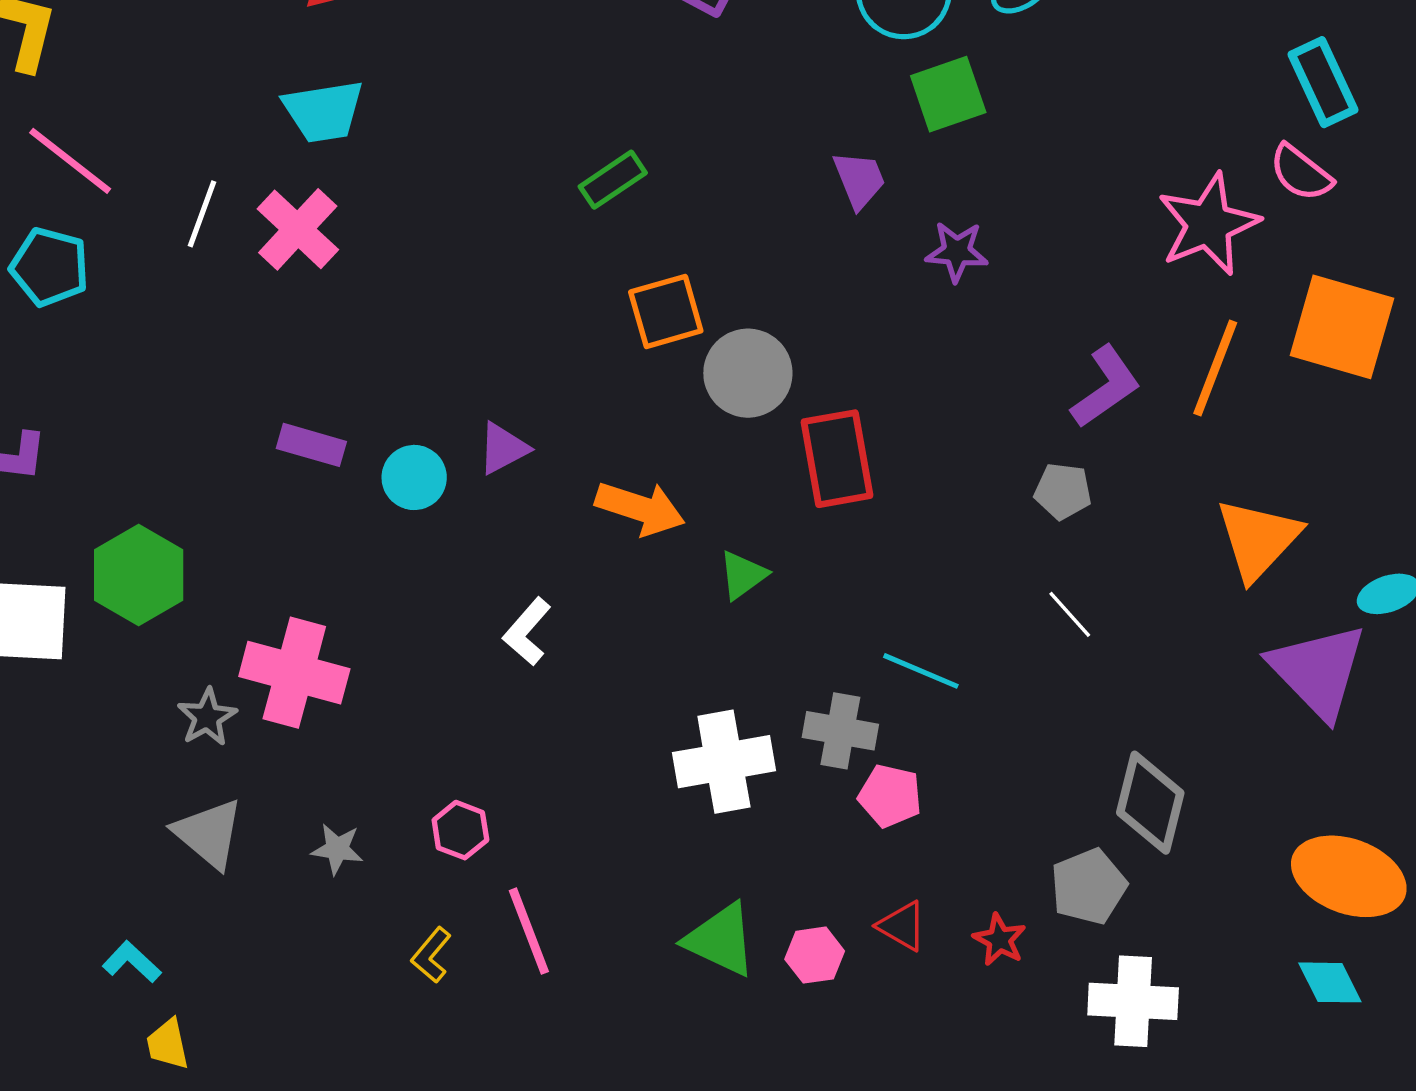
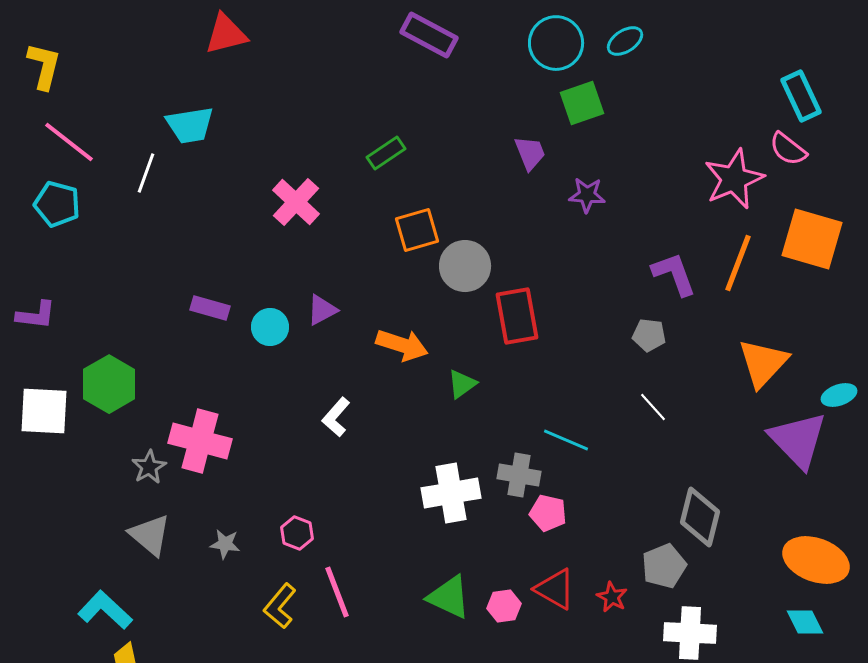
cyan trapezoid: (323, 111) -> (190, 125), moved
pink cross: (298, 229) -> (296, 202), moved
purple L-shape: (1106, 387) -> (674, 274), turned -75
red triangle: (902, 926) -> (555, 589), size x1.4
yellow L-shape: (431, 955) -> (280, 606), size x1.4
cyan L-shape: (132, 962) -> (105, 610), size x1.6

